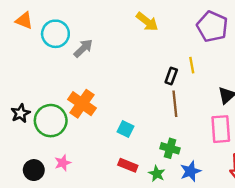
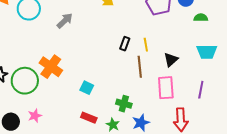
gray arrow: (83, 48) -> (65, 21), moved
yellow line: (192, 65) -> (146, 45), moved
brown line: (175, 104) -> (140, 67), moved

